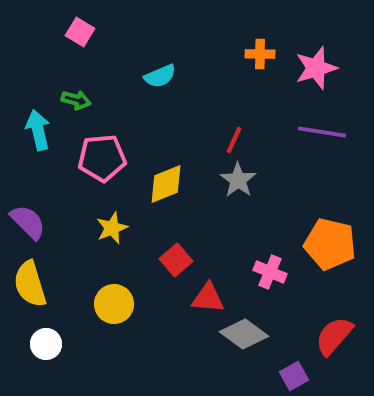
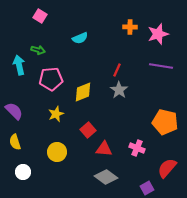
pink cross: (270, 272) -> (137, 148), moved
yellow semicircle: (30, 284) -> (15, 142), size x0.7
gray diamond: (244, 334) -> (106, 177), moved

